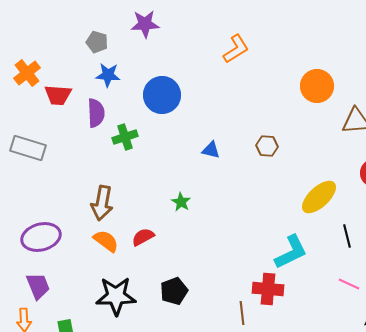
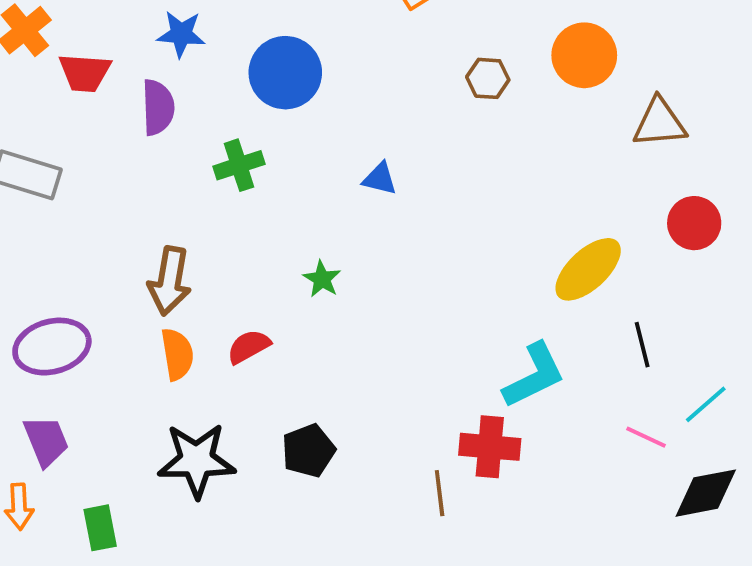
green cross: (125, 137) -> (239, 165), moved
brown hexagon: (267, 146) -> (488, 78), moved
orange semicircle: (106, 241) -> (177, 354), turned 44

